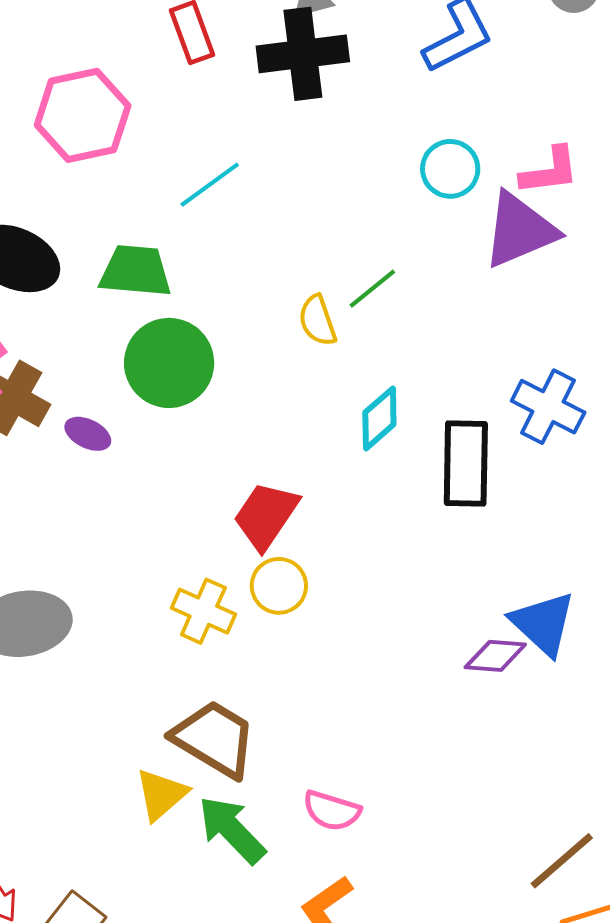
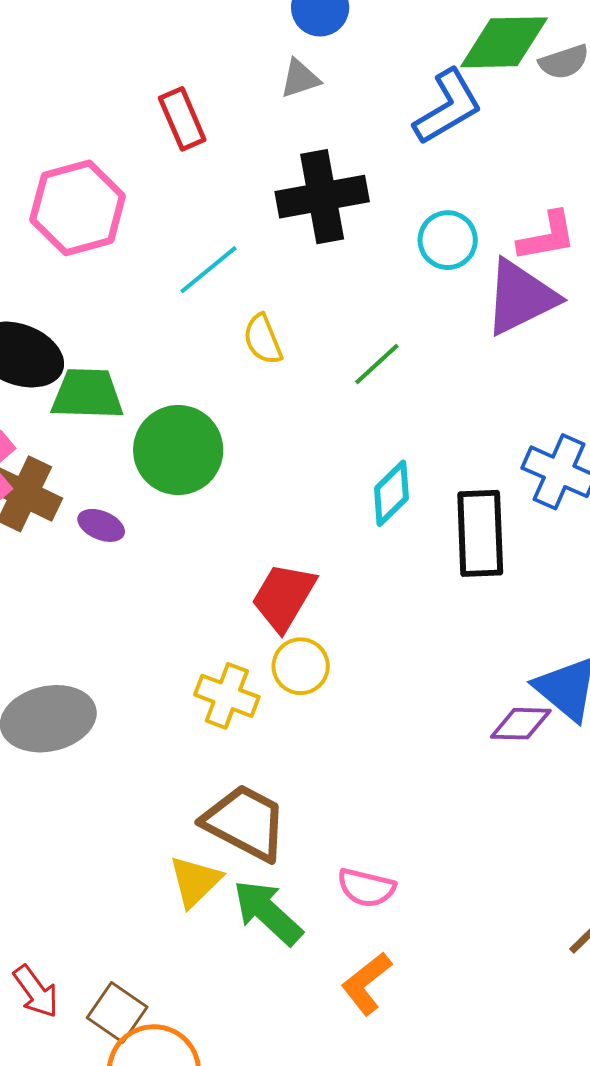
black cross: (303, 54) -> (322, 197), moved
green trapezoid: (136, 271) -> (87, 394), moved
yellow semicircle: (317, 320) -> (263, 339), moved

